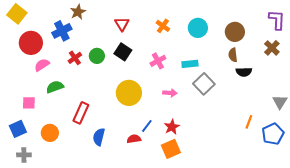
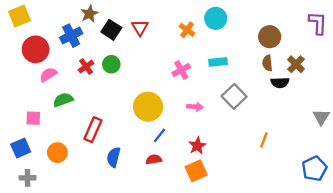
yellow square: (17, 14) -> (20, 16), turned 30
cyan circle: (198, 28) -> (216, 18), moved
brown cross: (272, 48) -> (296, 64), moved
black square: (123, 52) -> (111, 30), moved
cyan rectangle: (190, 64) -> (218, 62), moved
orange line: (249, 122) -> (264, 140), moved
blue line: (147, 126) -> (159, 135), moved
blue pentagon: (273, 134) -> (314, 169), moved

